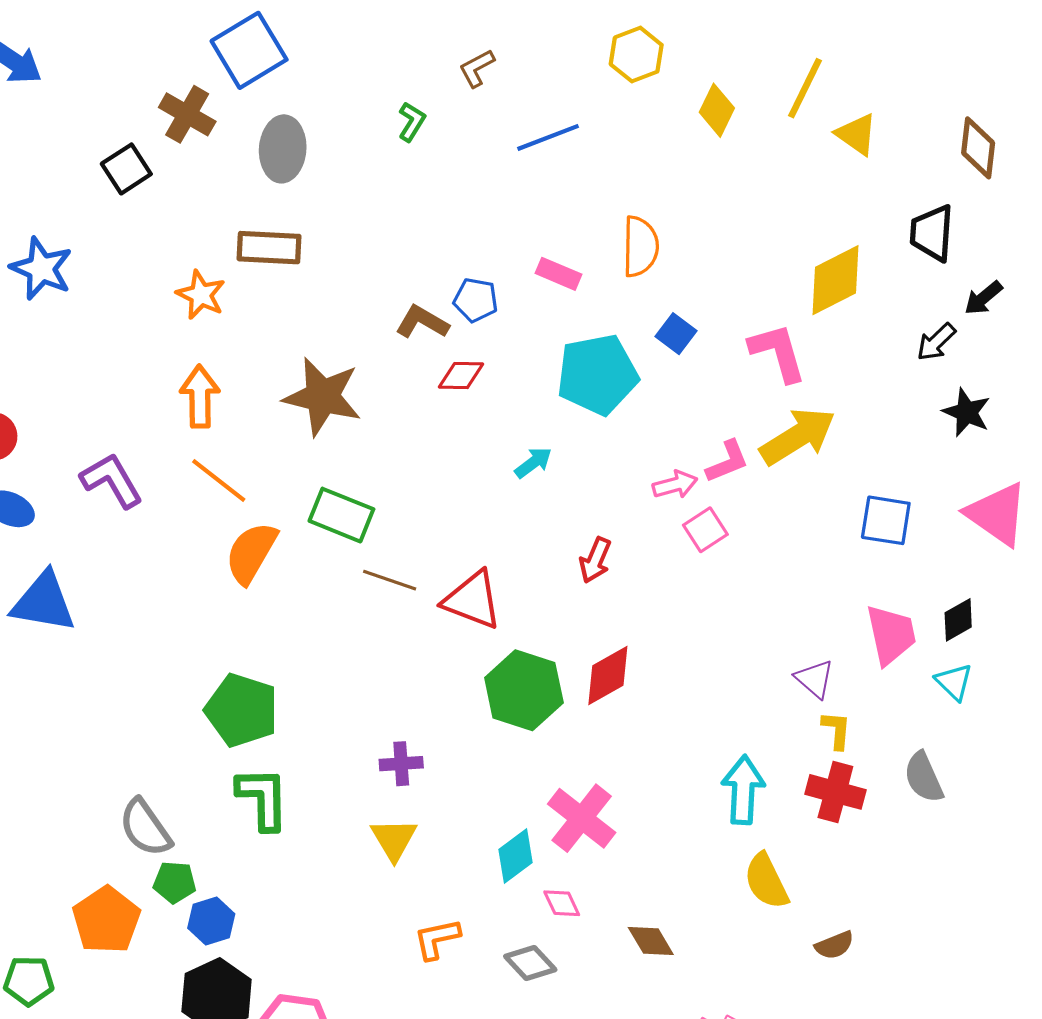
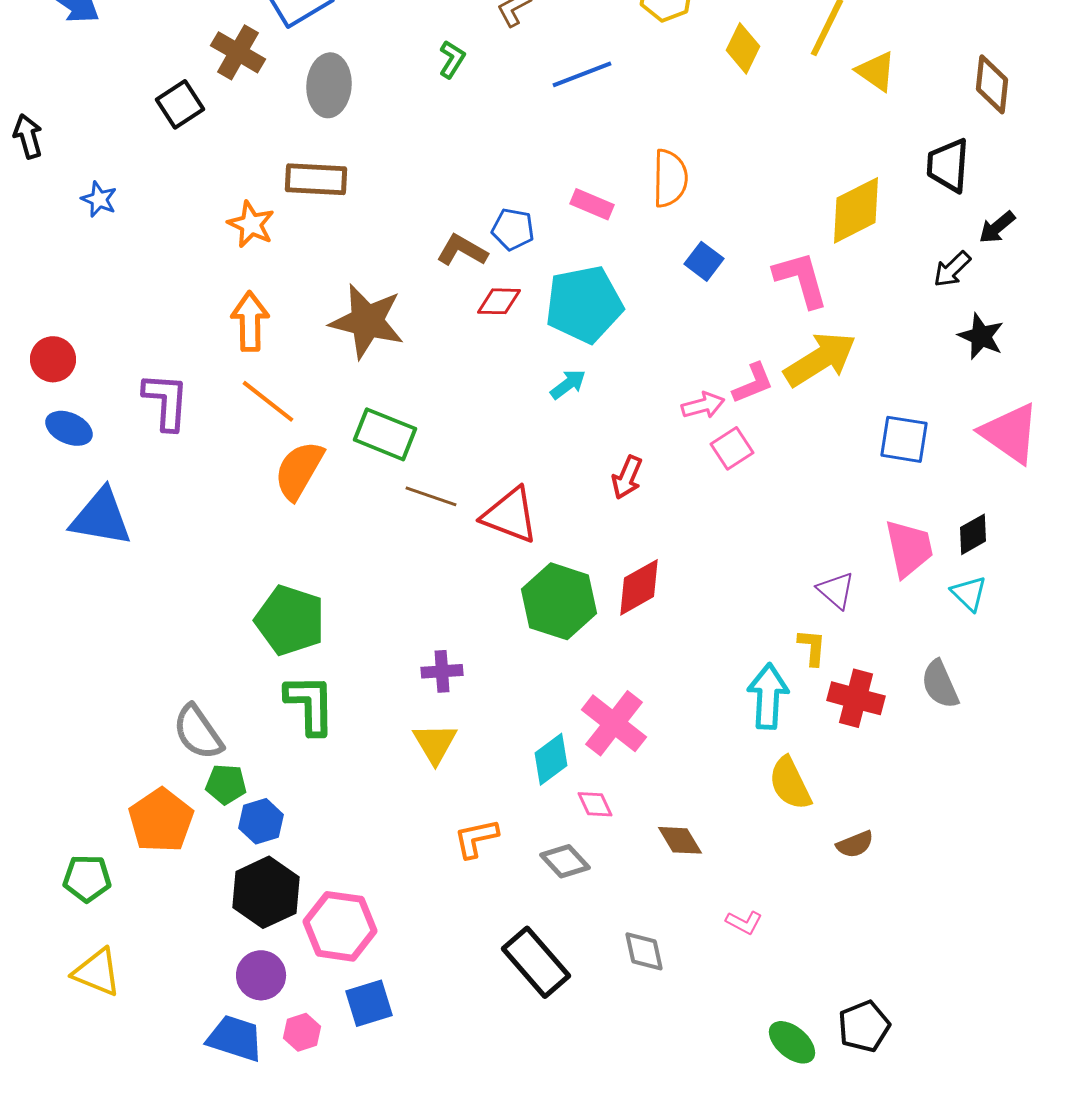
blue star: (41, 269) -> (99, 199), size x0.6
cyan pentagon: (597, 374) -> (584, 304), moved
purple L-shape: (112, 480) -> (166, 401), turned 34
yellow L-shape: (837, 730) -> (812, 647), moved

